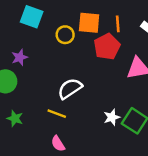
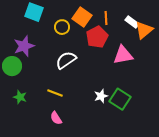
orange square: (89, 23) -> (82, 17), turned 30
purple star: (20, 57) -> (24, 46), size x1.5
white semicircle: (70, 89) -> (66, 60), moved

